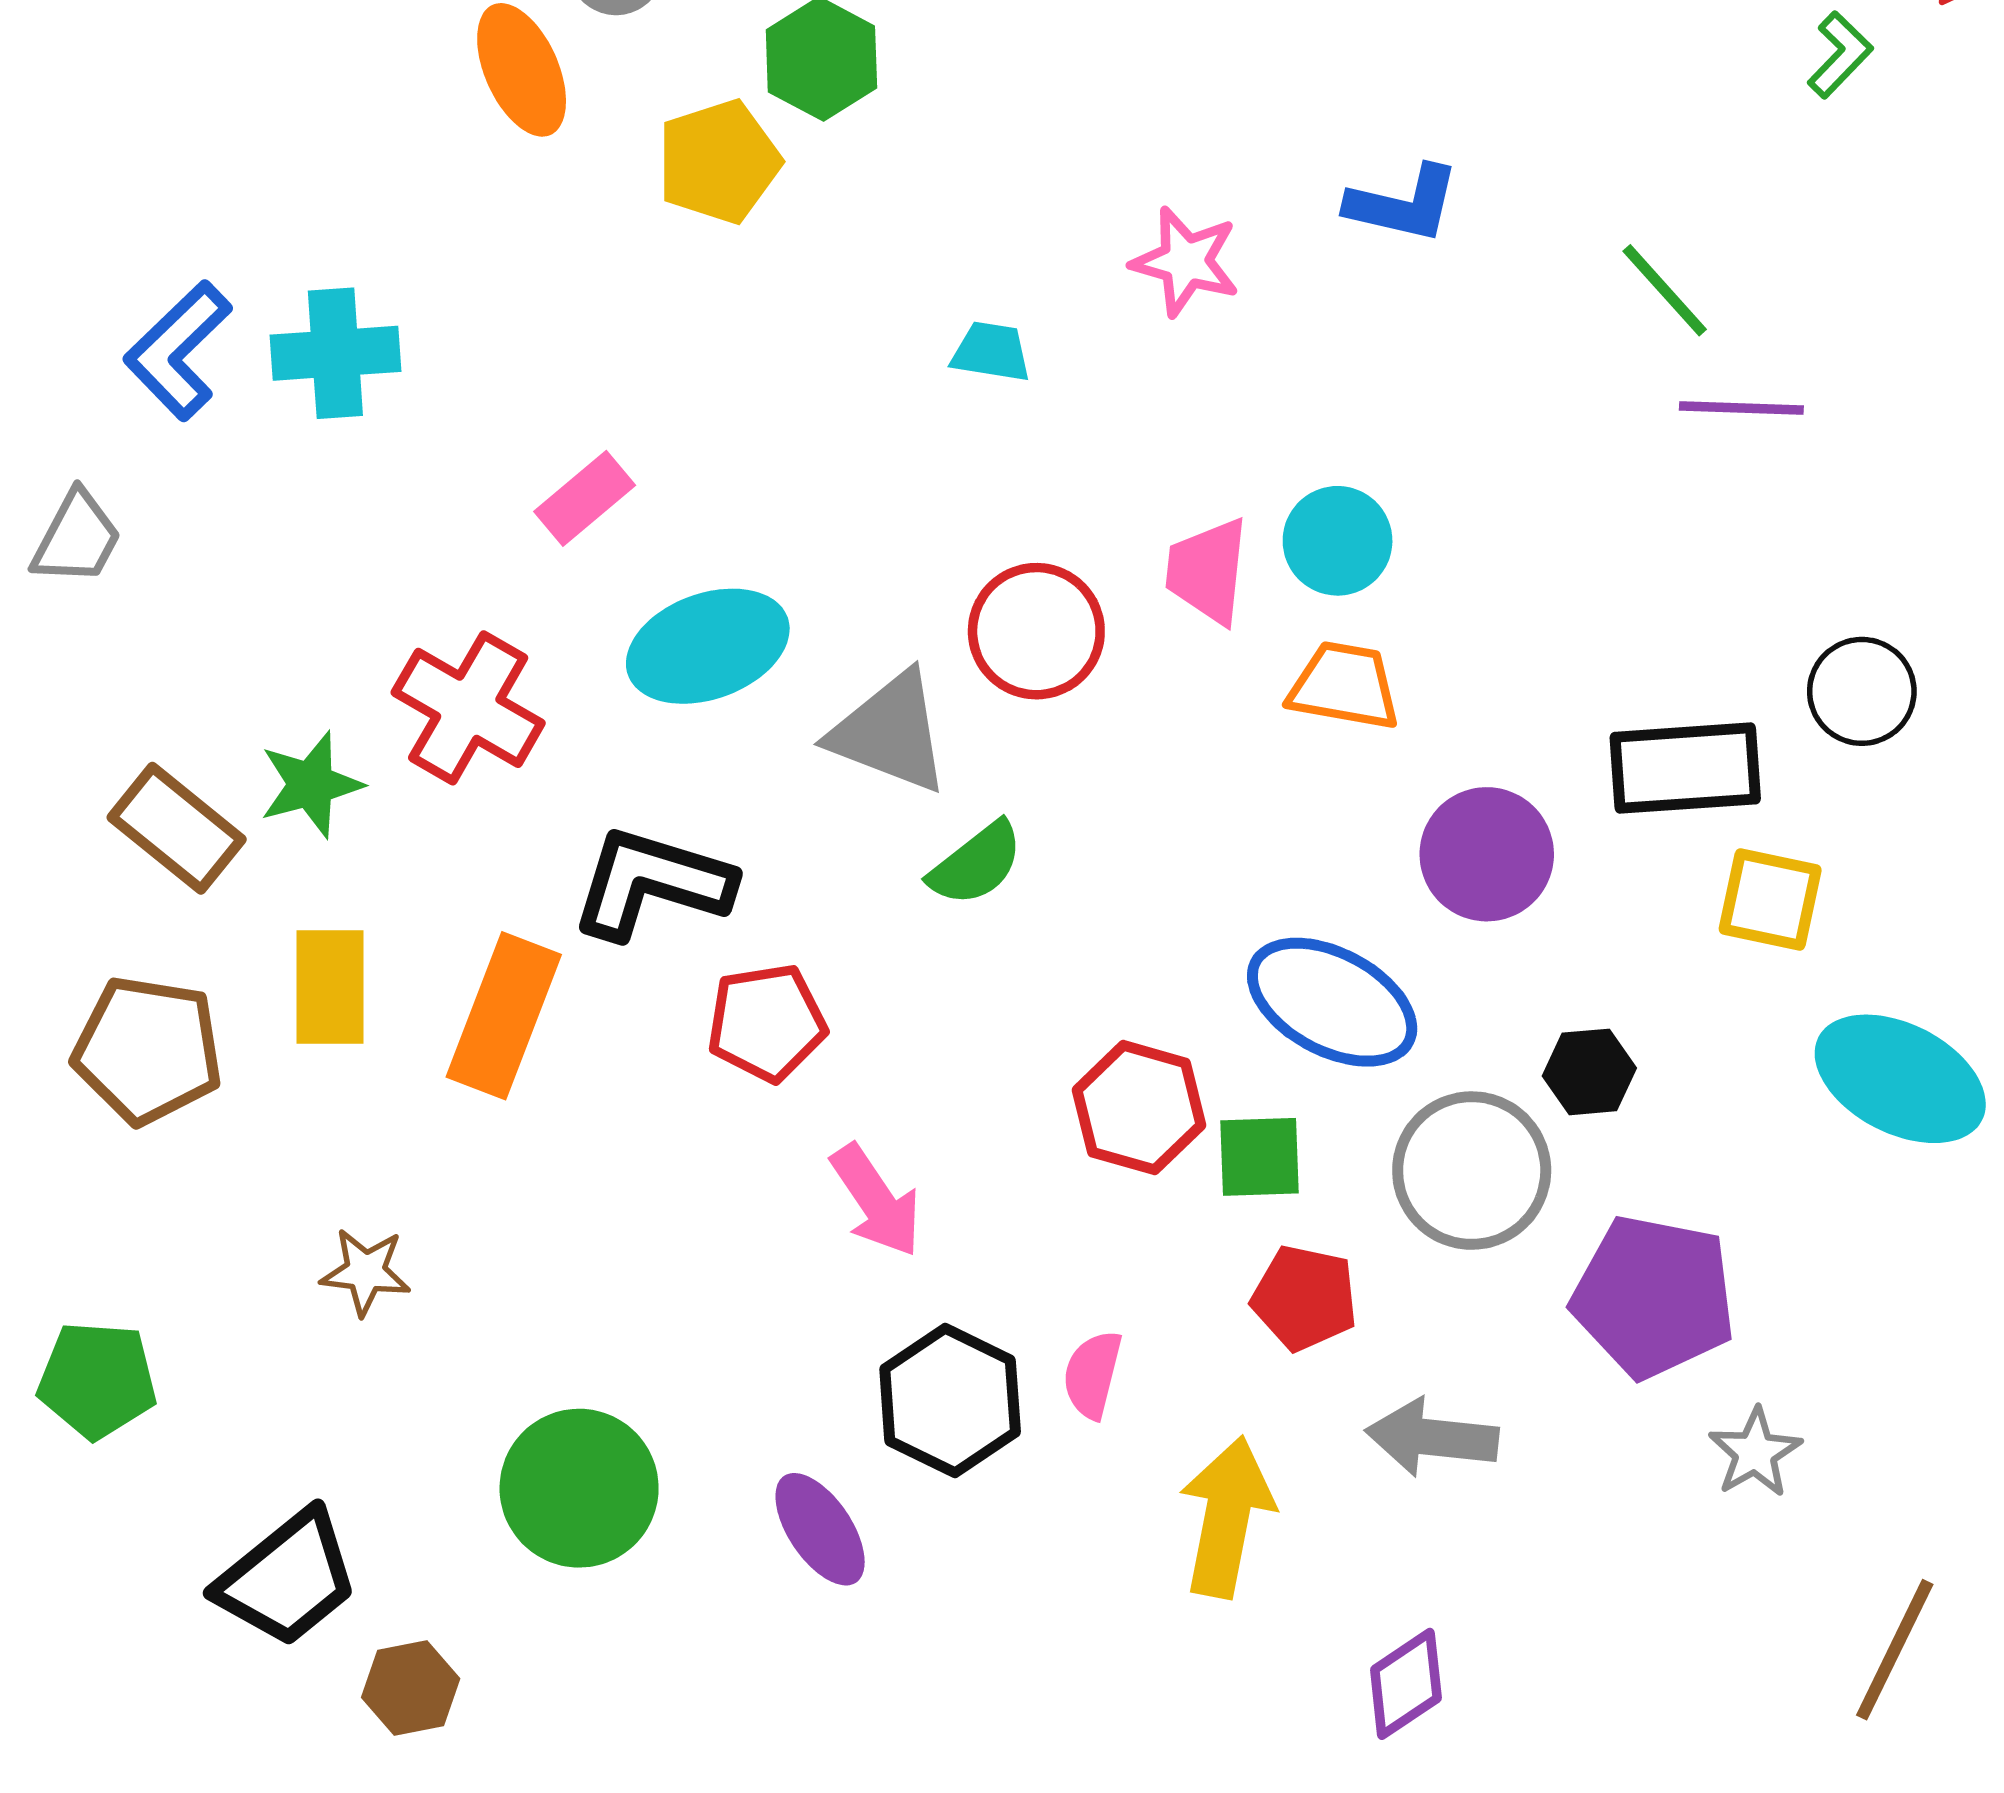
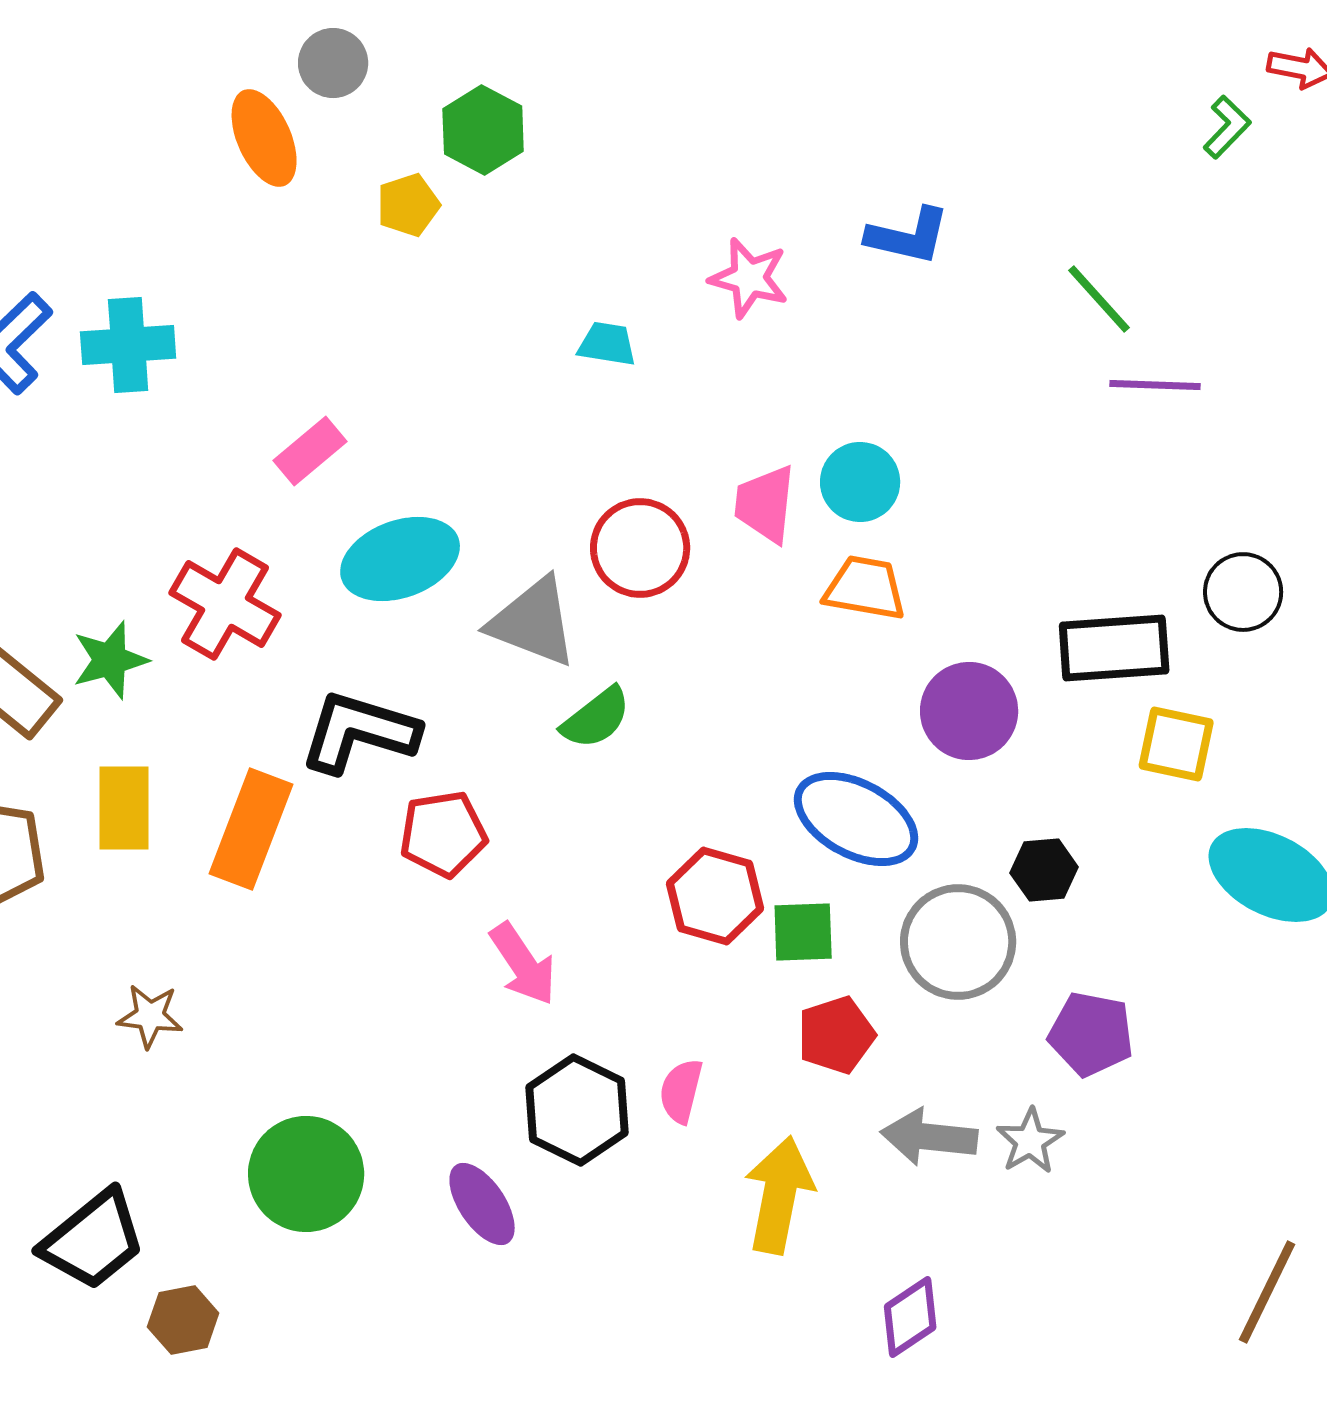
yellow pentagon: (719, 162) -> (408, 205), size x0.7
purple pentagon: (1654, 1296) -> (1091, 1034), size x0.7
red pentagon: (1305, 1298) -> (836, 1035), turned -30
gray star: (1755, 1453) -> (1030, 1141), moved

